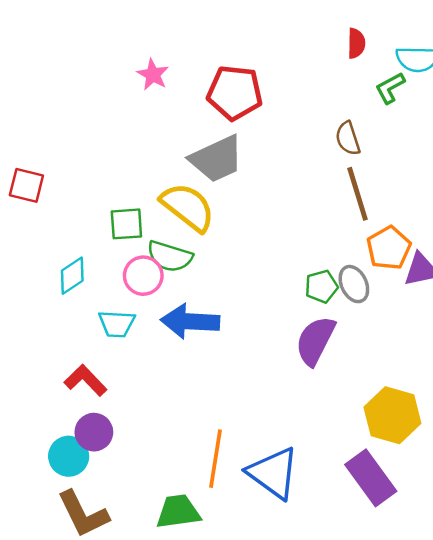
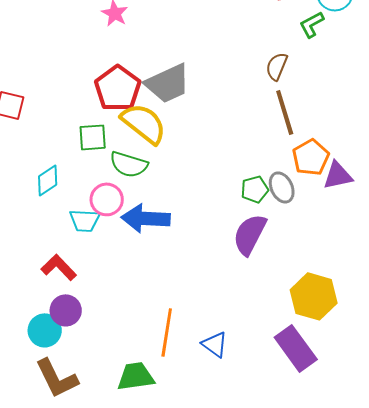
red pentagon: (235, 93) -> (118, 88), moved, turned 30
brown semicircle: (348, 138) -> (277, 66), turned 40
pink circle: (143, 276) -> (107, 199), moved
blue triangle: (273, 473) -> (215, 344), size x0.6

